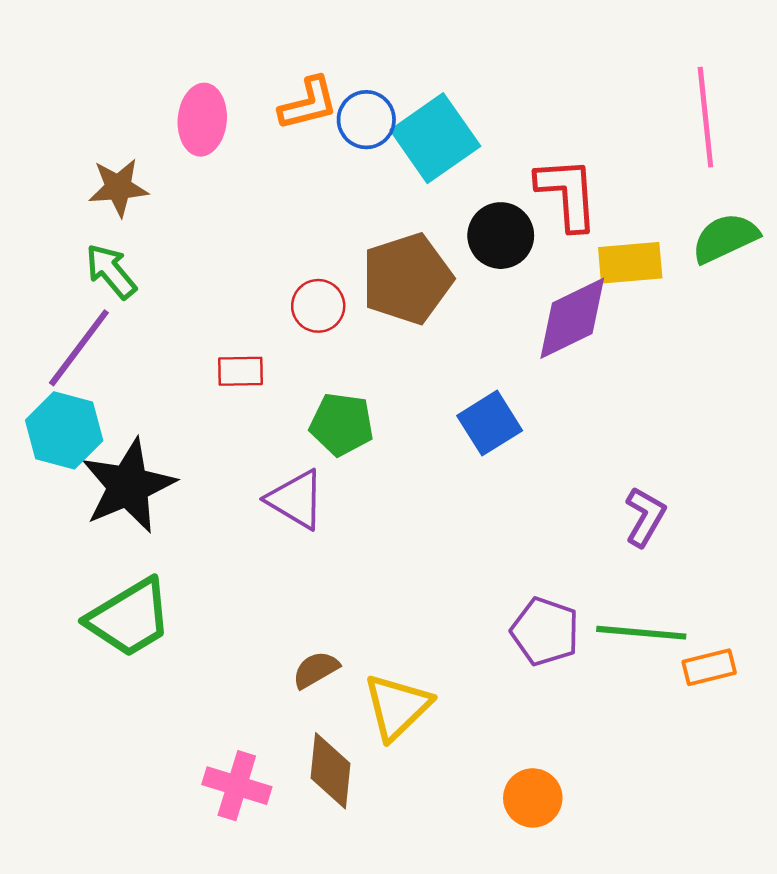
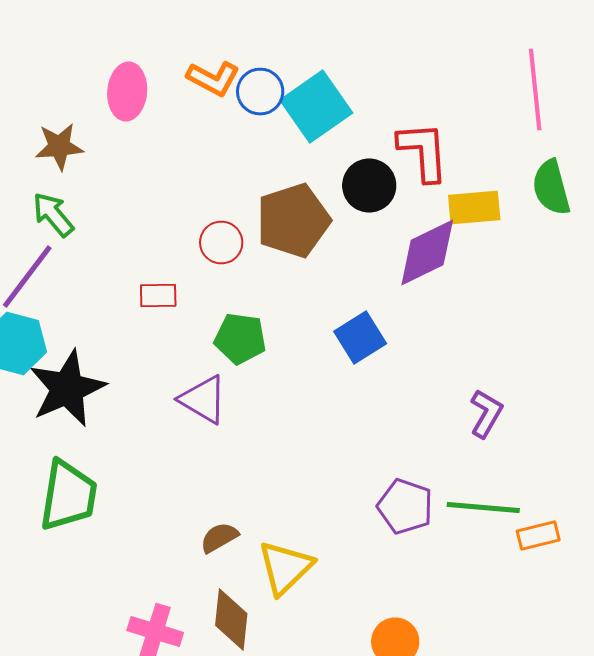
orange L-shape: (308, 104) -> (213, 78), turned 42
green semicircle: (725, 238) -> (551, 188), turned -80
green trapezoid: (129, 618) -> (68, 496), turned -50

